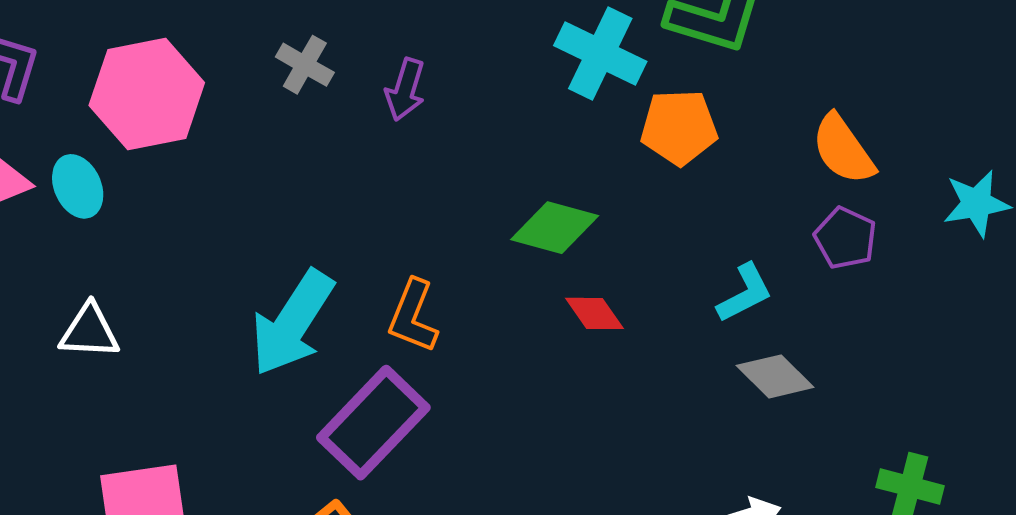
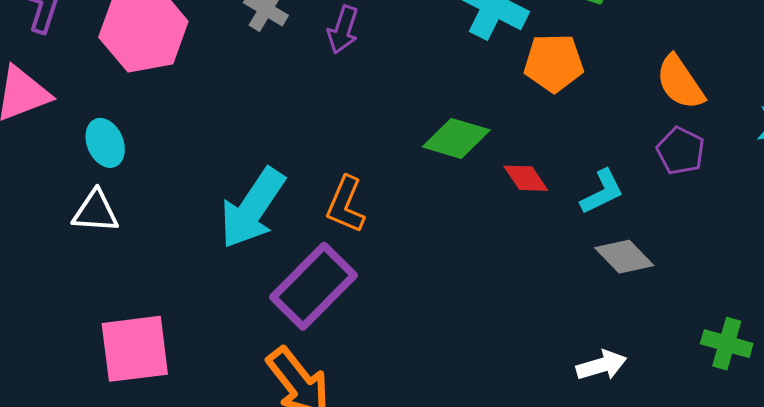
cyan ellipse: (78, 186) -> (105, 143), moved
red diamond: (595, 313) -> (526, 178), moved

